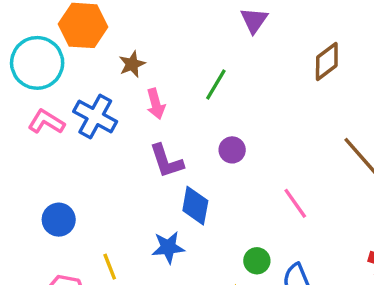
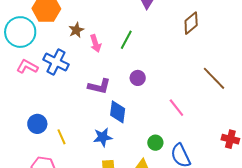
pink arrow: (156, 104) -> (96, 43), moved
purple L-shape: (166, 161) -> (99, 86), turned -55
yellow line: (110, 267) -> (62, 137), moved

